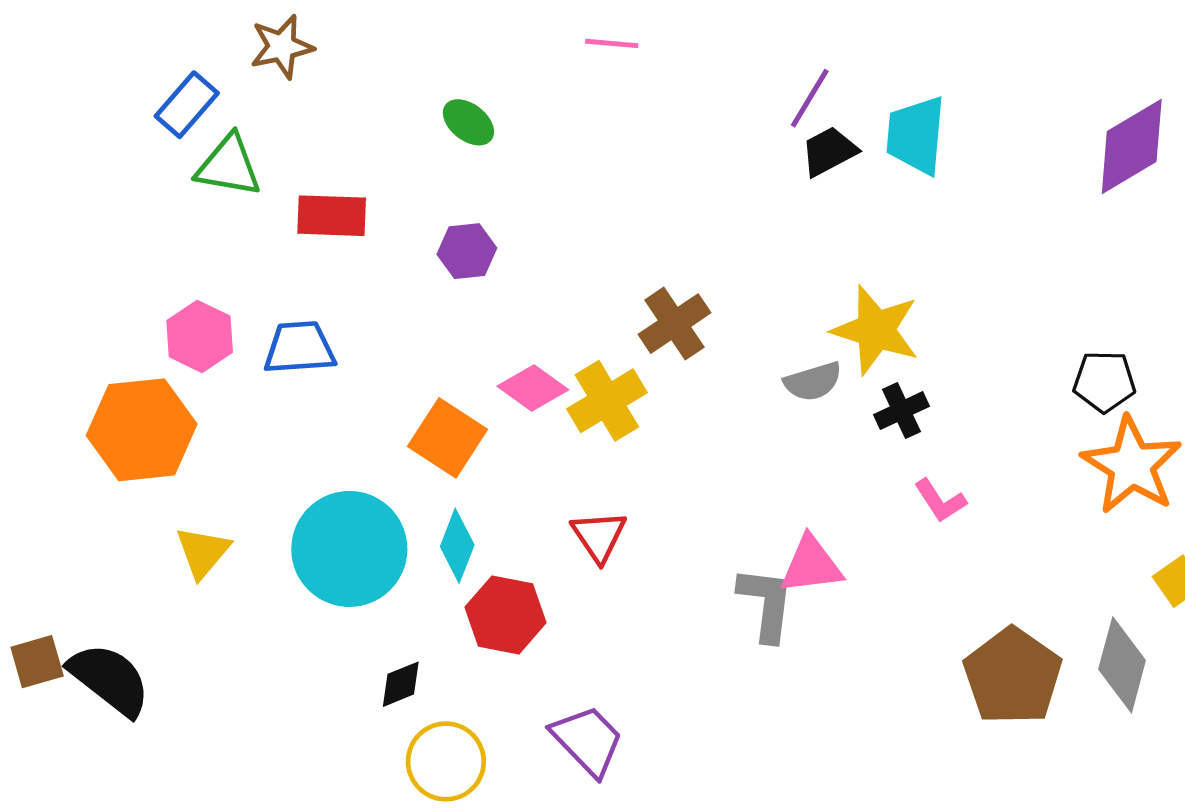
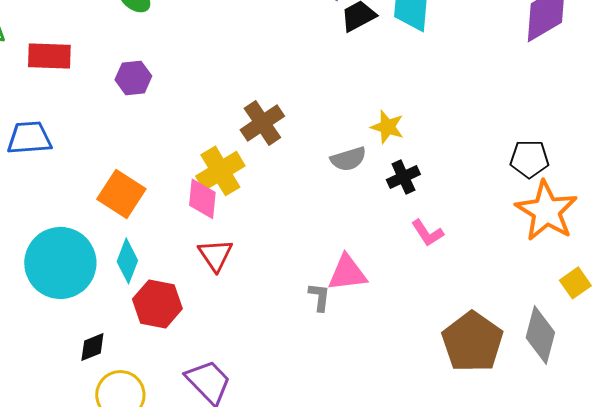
yellow star: (876, 330) -> (387, 127), size x0.6
pink diamond: (533, 388) -> (202, 199), moved, turned 60
gray L-shape: (766, 604) -> (319, 297), size x0.6

